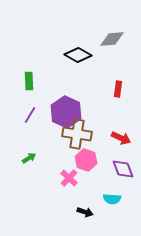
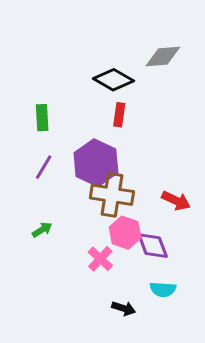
red rectangle: (118, 89) -> (119, 115), moved
purple diamond: (123, 169) -> (153, 246), moved

